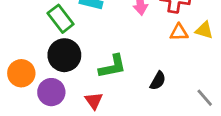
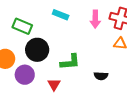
green rectangle: (61, 19) -> (22, 26), moved, turned -36
black semicircle: (158, 81) -> (101, 76), turned 56

